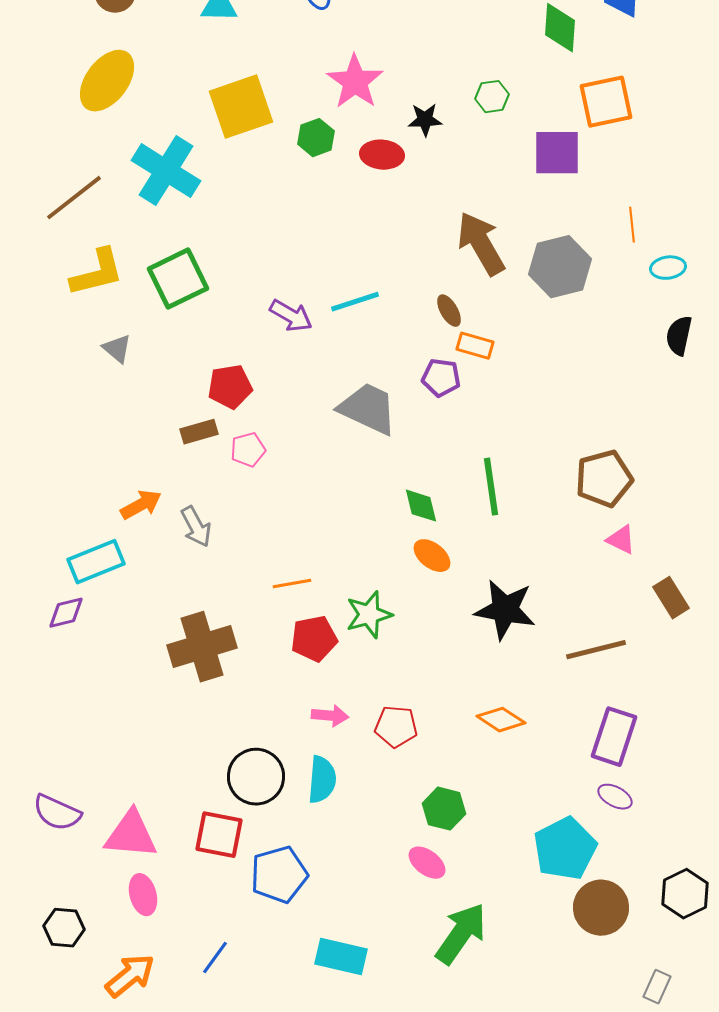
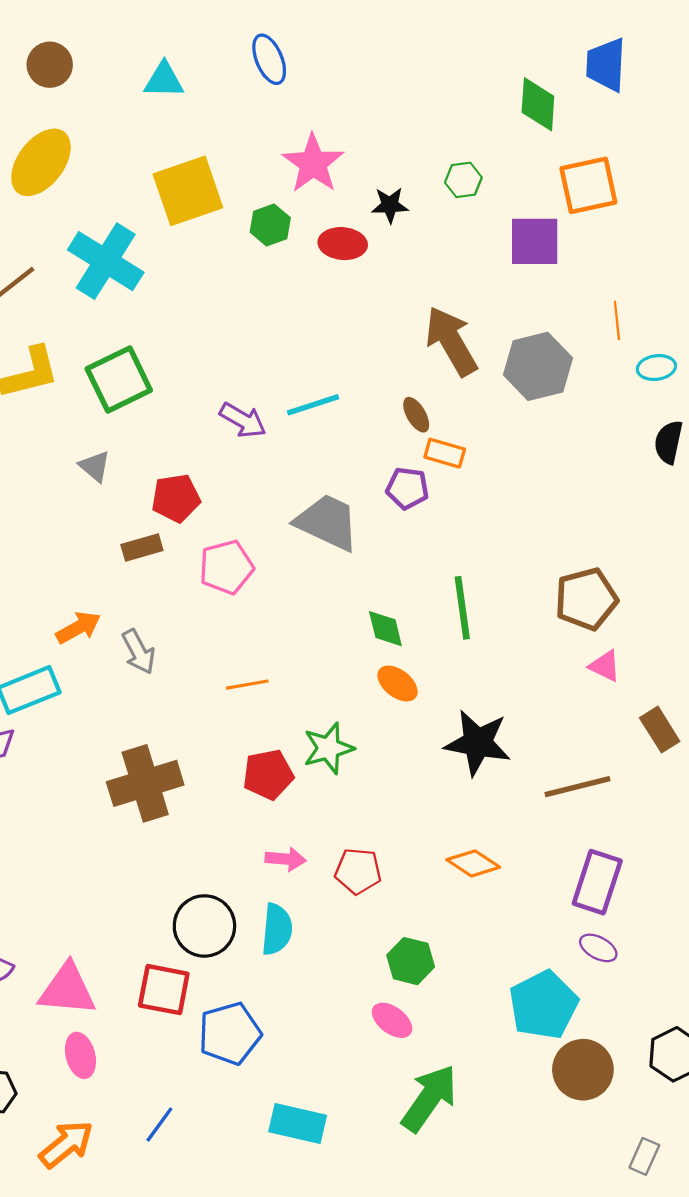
gray triangle: (117, 349) -> (95, 466), moved
pink pentagon: (248, 450) -> (226, 567), moved, size x1.4
orange line: (292, 584) -> (247, 685), moved

